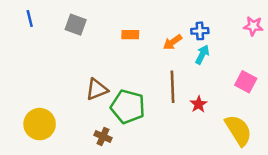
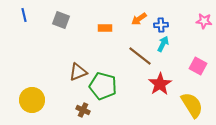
orange arrow: (173, 42) -> (139, 19), moved
brown line: (173, 87) -> (140, 56), moved, turned -50
red star: (199, 104) -> (160, 84), size x1.6

